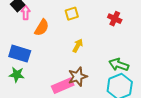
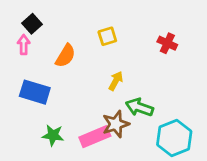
pink arrow: (26, 13) -> (24, 45), moved
green arrow: (119, 65) -> (139, 107), moved
green star: (17, 75) -> (53, 135), moved

